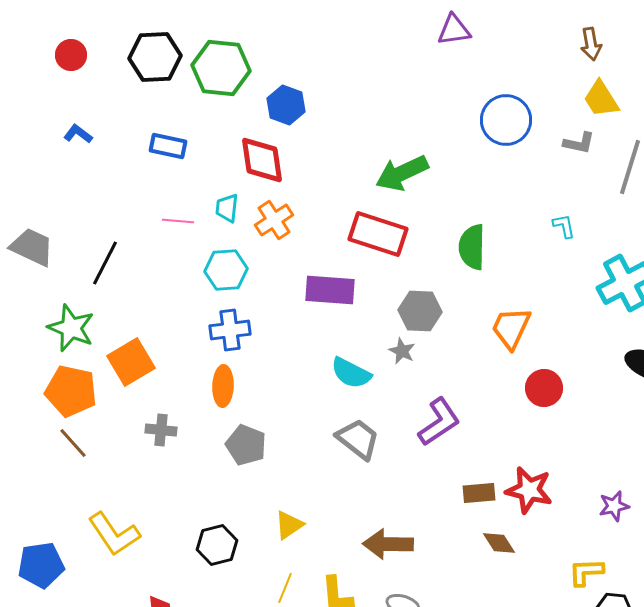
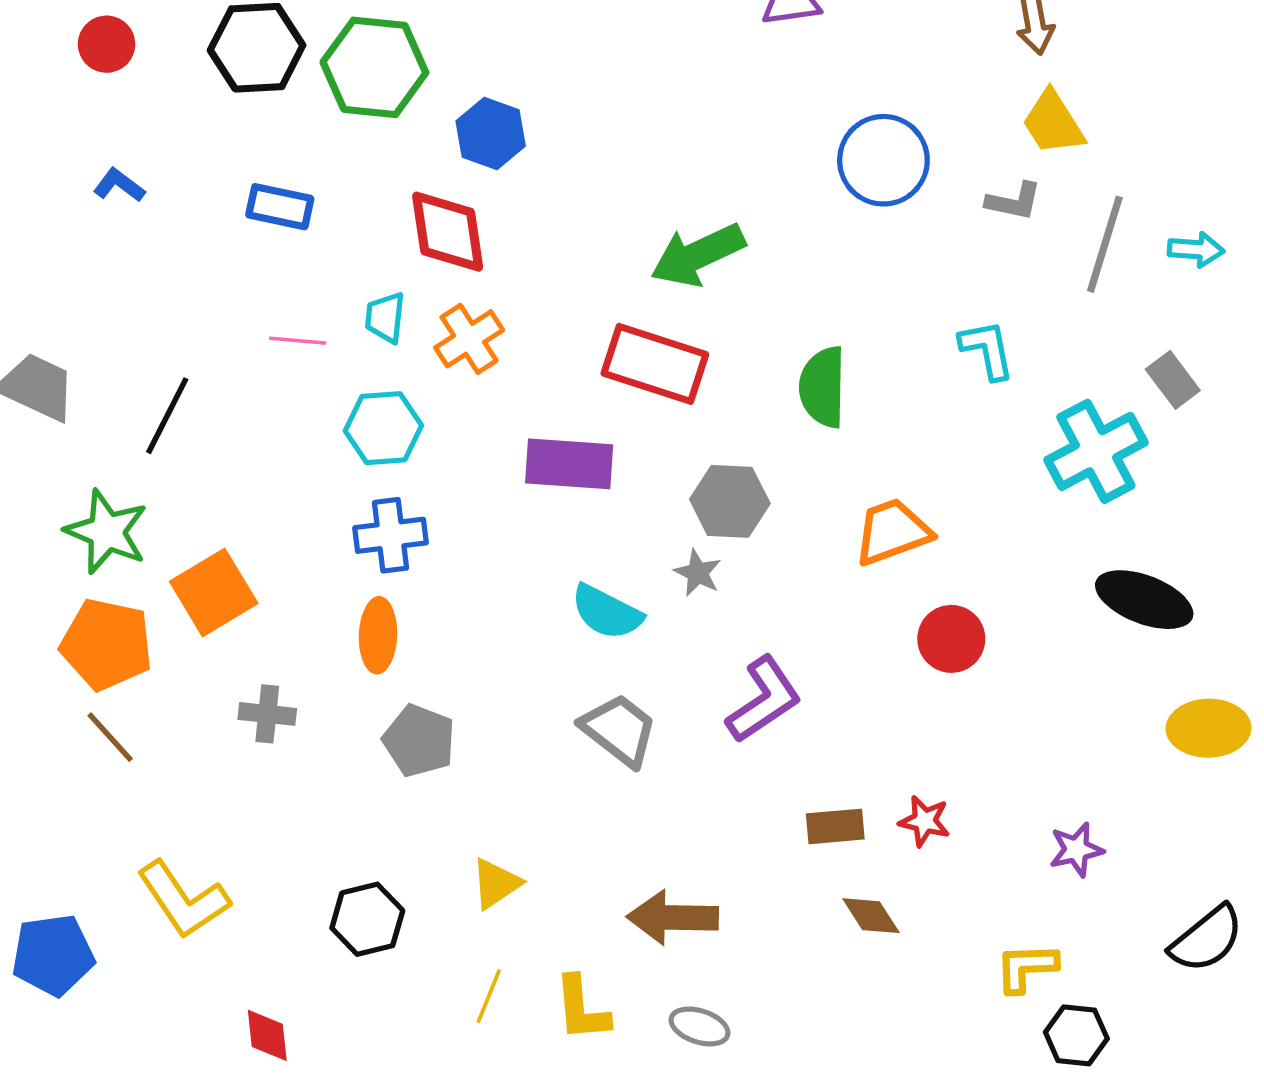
cyan L-shape: (564, 226) -> (987, 350), size x1.4
orange trapezoid: (511, 328) -> (892, 532), turned 45
red star: (529, 490) -> (925, 821), size x0.6

